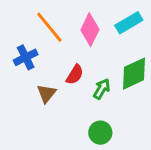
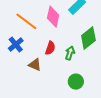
brown triangle: (46, 93) -> (35, 65), turned -32

